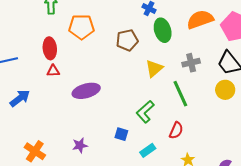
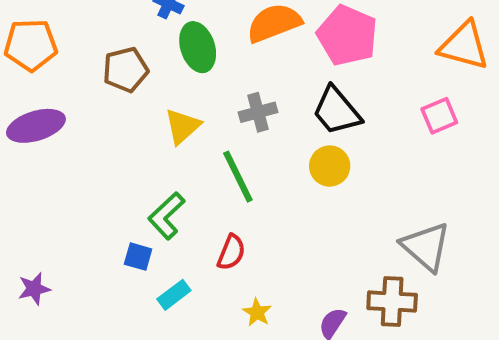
purple ellipse: (86, 91) -> (36, 126), moved
blue square: (121, 134) -> (138, 257), moved

